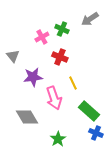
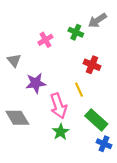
green cross: (62, 29) -> (76, 32), moved
red cross: (60, 57) -> (92, 65), moved
gray diamond: (27, 117) -> (17, 118), moved
green star: (58, 139) -> (61, 132), moved

